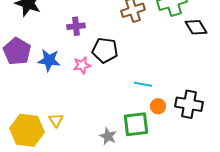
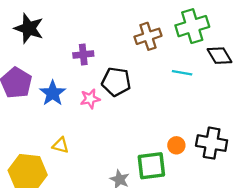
blue star: (49, 60) -> (53, 93), turned 30
cyan line: (143, 84) -> (182, 73), moved
yellow triangle: (56, 120) -> (61, 145), moved, turned -42

